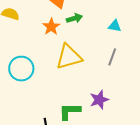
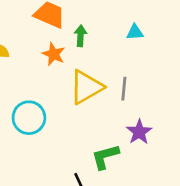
green arrow: (74, 18) -> (81, 36), turned -56
gray line: (112, 57) -> (124, 89), moved

